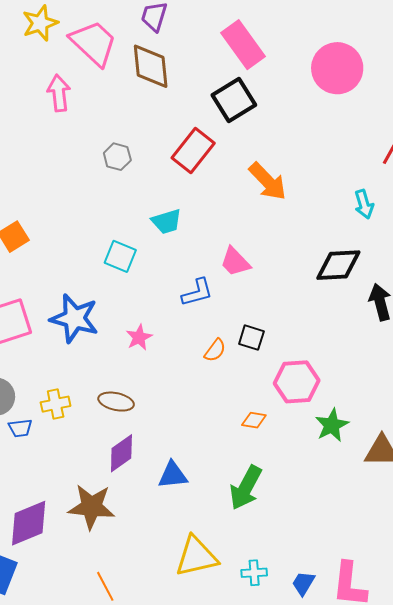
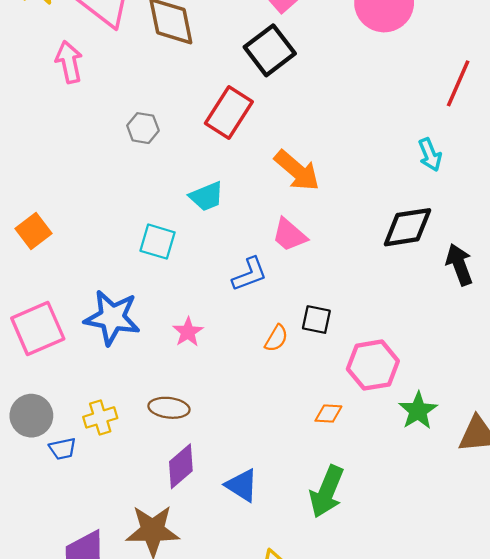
orange arrow: (268, 181) -> (297, 171), moved
blue triangle: (173, 475) -> (242, 485), turned 44

